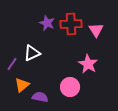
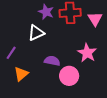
white triangle: (32, 53) -> (36, 33), moved
purple semicircle: (40, 97) -> (52, 61), moved

